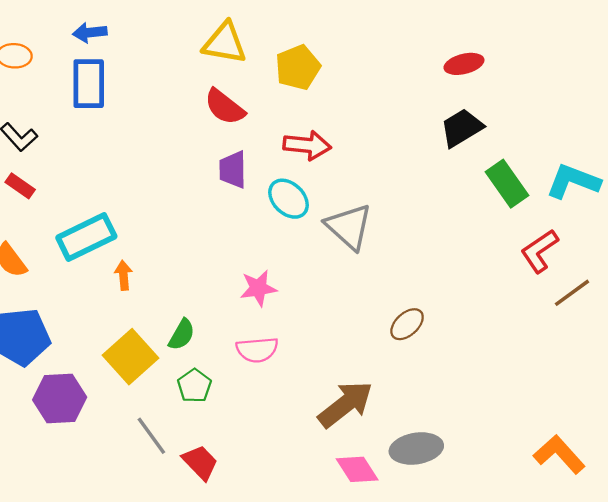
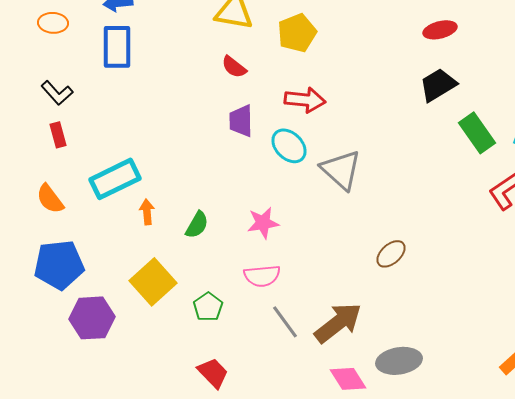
red semicircle: (225, 107) -> (234, 67), size x0.7
red rectangle: (20, 186) -> (58, 135), turned 40
green semicircle: (182, 335) -> (197, 225), moved
gray line: (151, 436) -> (285, 322), moved

